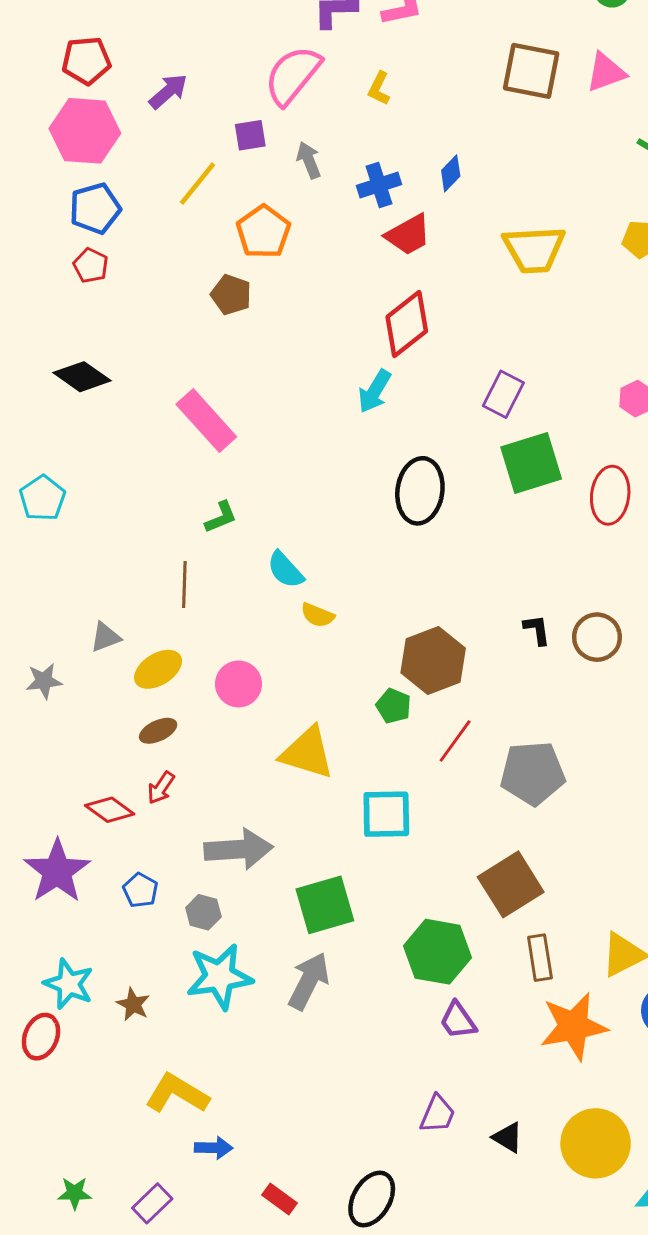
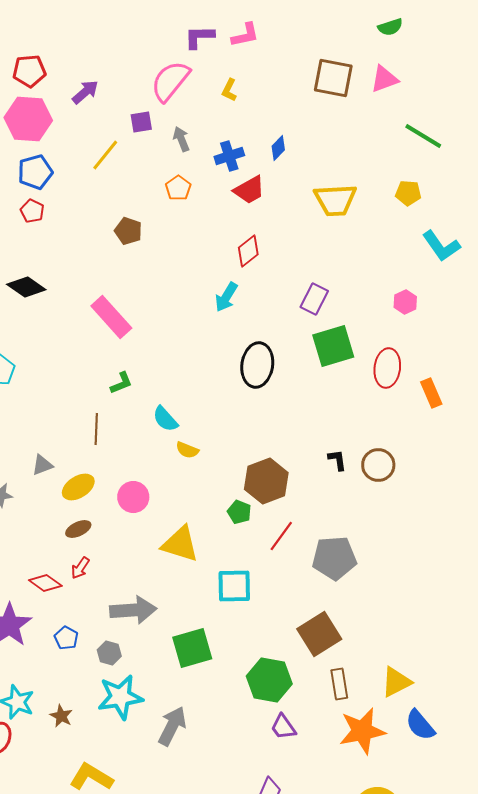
orange pentagon: (263, 232) -> (178, 188), moved, size x0.7
red diamond: (407, 324) -> (248, 251), size x0.7
gray arrow: (309, 981) -> (172, 726), moved

